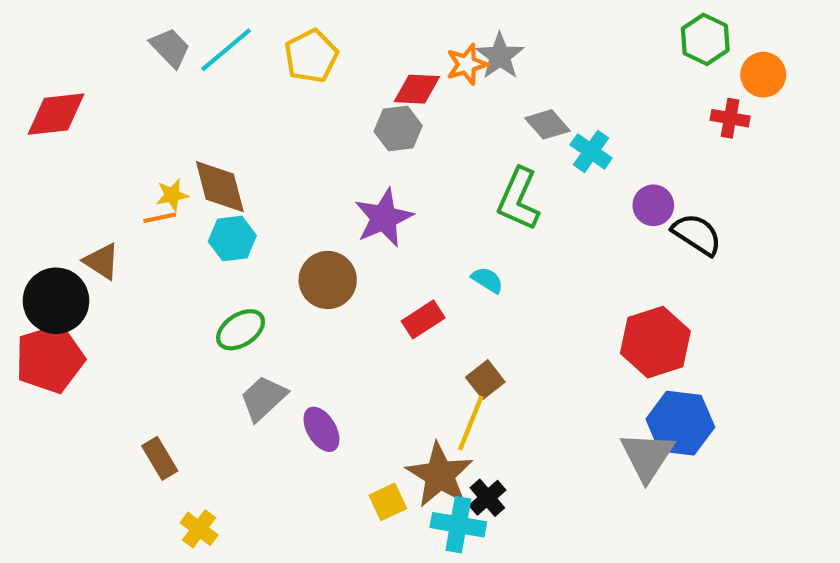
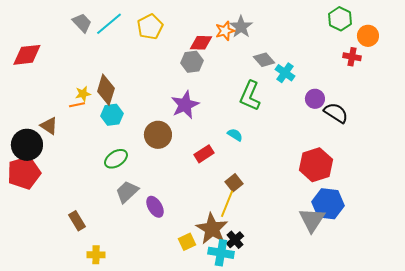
brown diamond: (220, 187) -> (106, 90), turned 32
yellow cross: (199, 529) -> (96, 255), turned -36

